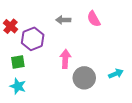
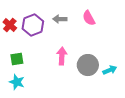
purple hexagon: (33, 39) -> (33, 25), moved
gray circle: (84, 78) -> (88, 65), moved

